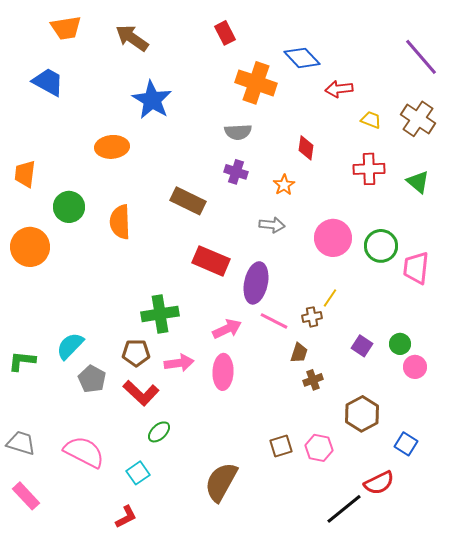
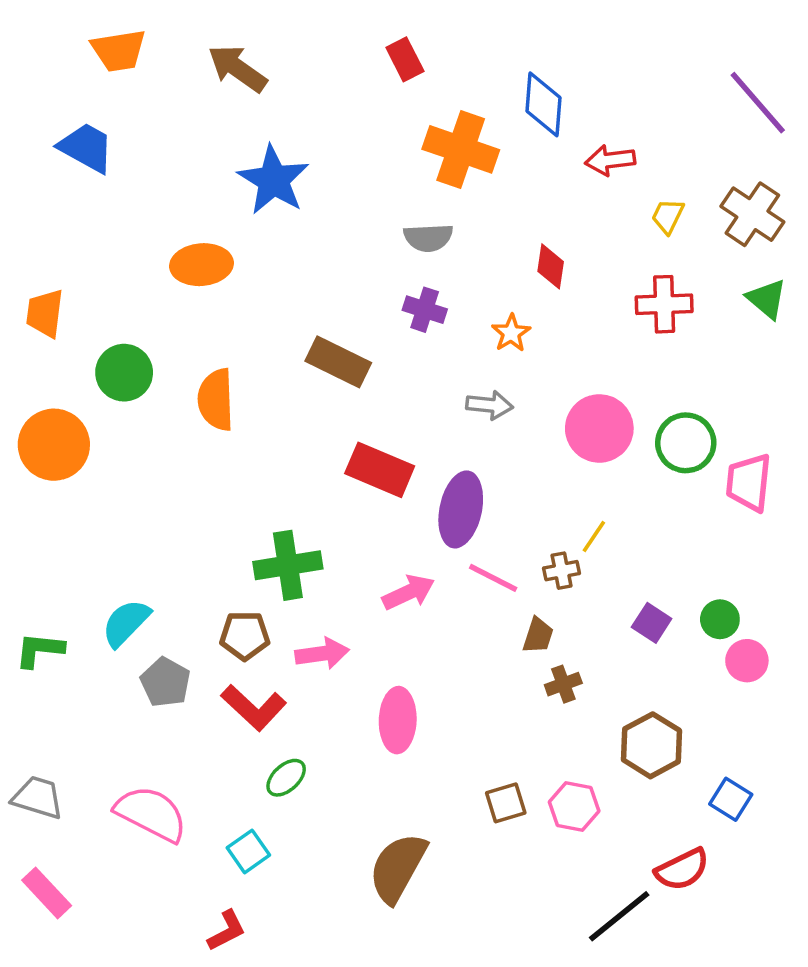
blue diamond: (302, 58) -> (544, 104), turned 48
yellow trapezoid: (371, 120) -> (668, 216), turned -85
green triangle: (418, 182) -> (767, 299), moved
pink ellipse: (223, 372) -> (398, 720), moved

